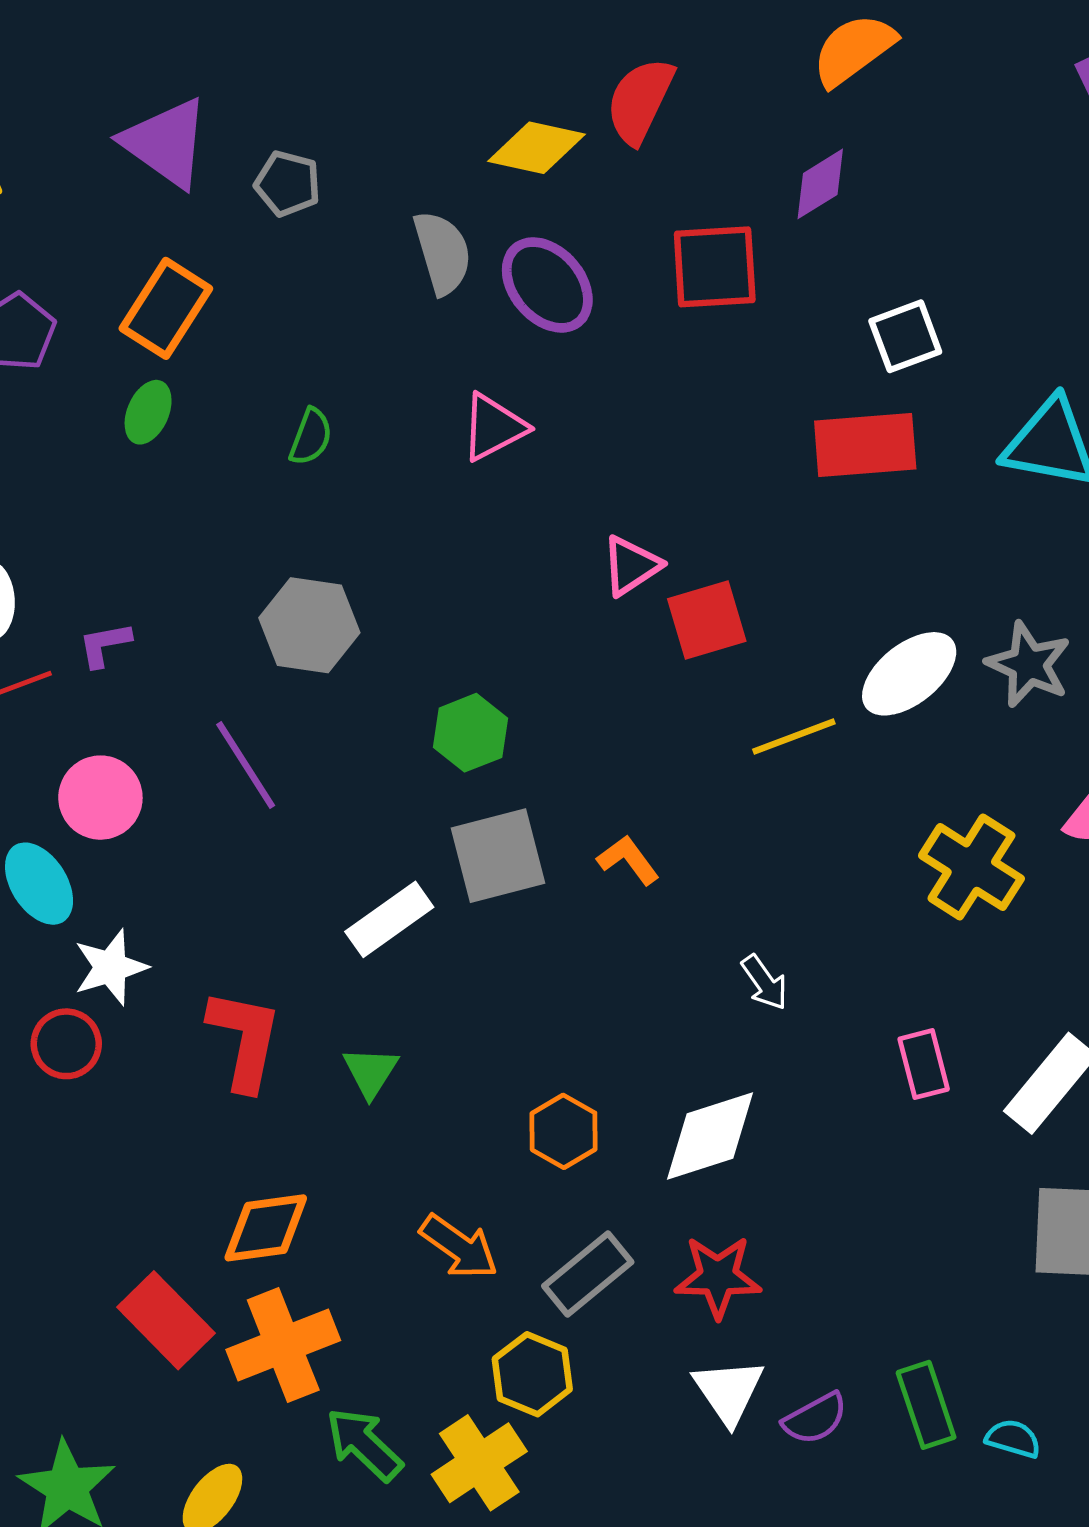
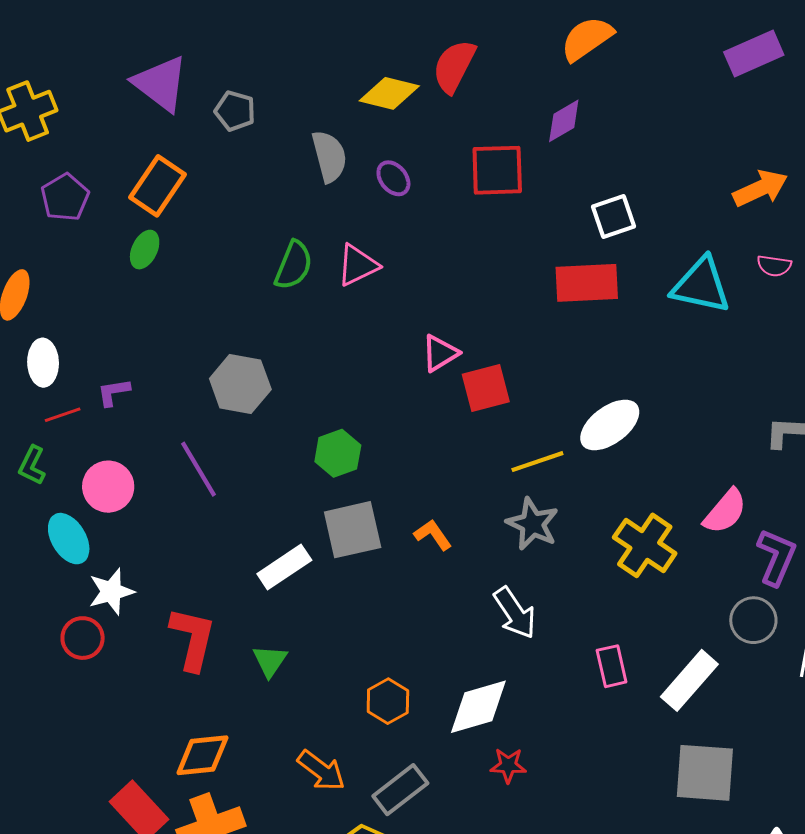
purple ellipse: (547, 285) -> (393, 178), size x0.6
green semicircle: (311, 437) -> (294, 265), moved, size x1.4
gray star: (1029, 664) -> (532, 524), moved
white arrow: (765, 982) -> (515, 613), size x1.5
red star: (718, 1277) -> (508, 765), moved, size x0.7

